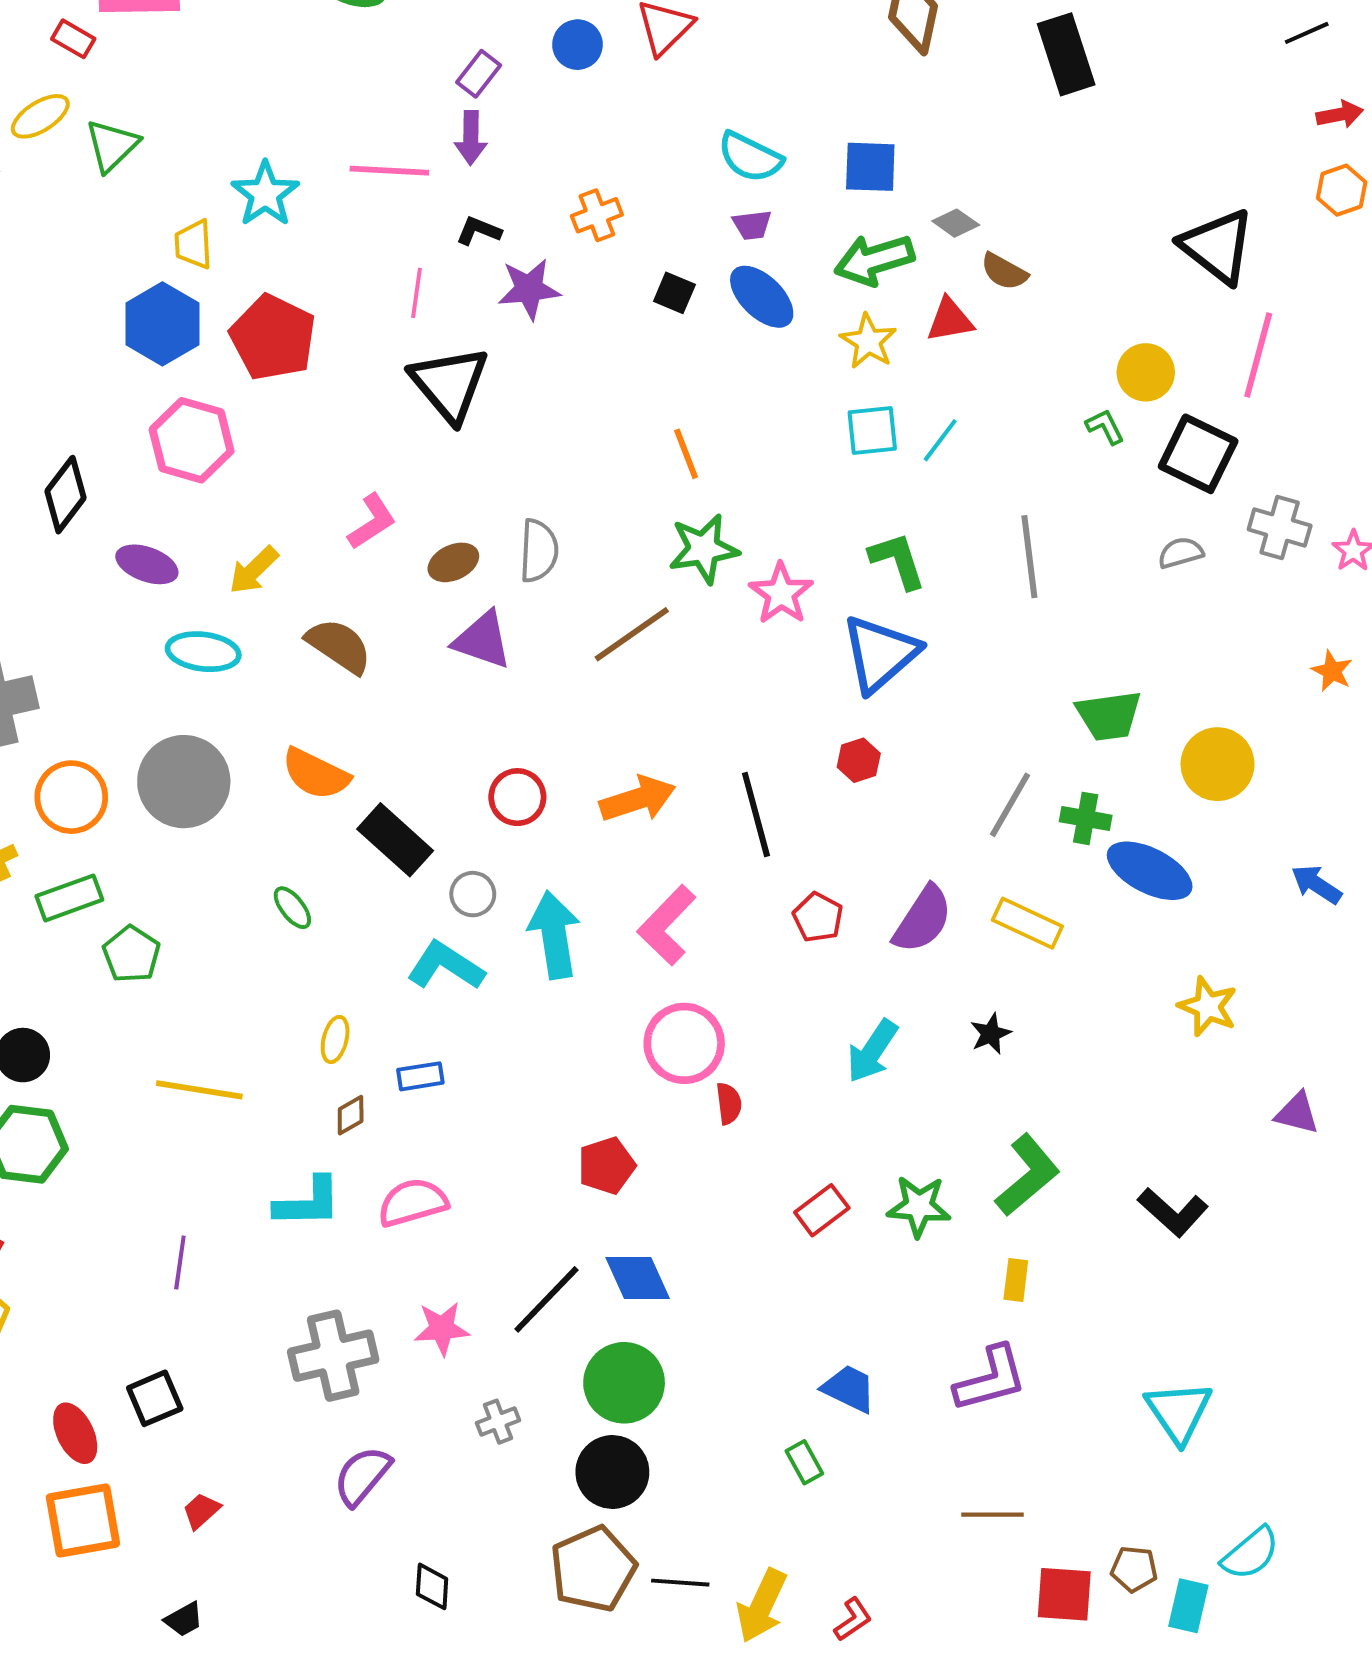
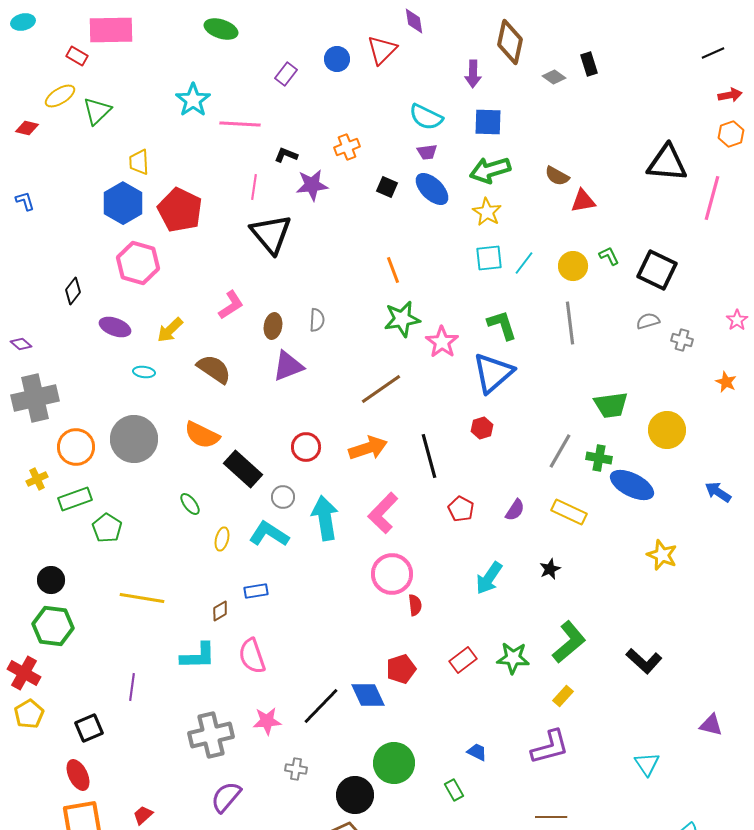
black rectangle: (1066, 54) -> (589, 64), size x0.6
purple arrow: (471, 138) -> (473, 74), moved
cyan star: (265, 194) -> (193, 100), moved
gray diamond: (956, 223) -> (554, 77), moved
black triangle: (1217, 246) -> (667, 163), turned -33
red triangle: (950, 320) -> (583, 201), moved
pink line: (1258, 355) -> (712, 198), moved
yellow circle: (1146, 372) -> (573, 266), moved
black diamond: (65, 495) -> (73, 291), size x0.7
gray cross: (1280, 528) -> (682, 340), moved, size x0.7
gray semicircle: (539, 551) -> (317, 320), size x0.7
brown ellipse: (453, 562) -> (273, 326), turned -55
brown line: (632, 634) -> (381, 389), moved
purple triangle: (482, 640) -> (288, 366), turned -40
cyan ellipse: (203, 652) -> (144, 372), size x0.6
purple semicircle: (923, 919) -> (515, 510), size x0.6
yellow ellipse: (335, 1040) -> (222, 539), moved
purple triangle: (1297, 1113) -> (711, 725), moved
red pentagon: (607, 1166) -> (401, 669), moved
pink semicircle: (413, 1202) -> (252, 656), turned -93
yellow rectangle: (1016, 1280) -> (563, 696), turned 35
green circle: (624, 1383) -> (394, 763), moved
blue trapezoid: (849, 1389) -> (477, 752), size x0.7
black square: (155, 1398) -> (89, 728), moved
cyan triangle: (1179, 1412) -> (647, 764), size x0.7
gray cross: (498, 1422) -> (296, 769), turned 30

